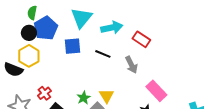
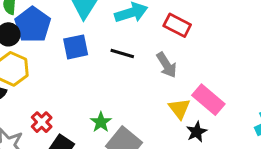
yellow triangle: (107, 96) -> (179, 109), moved

